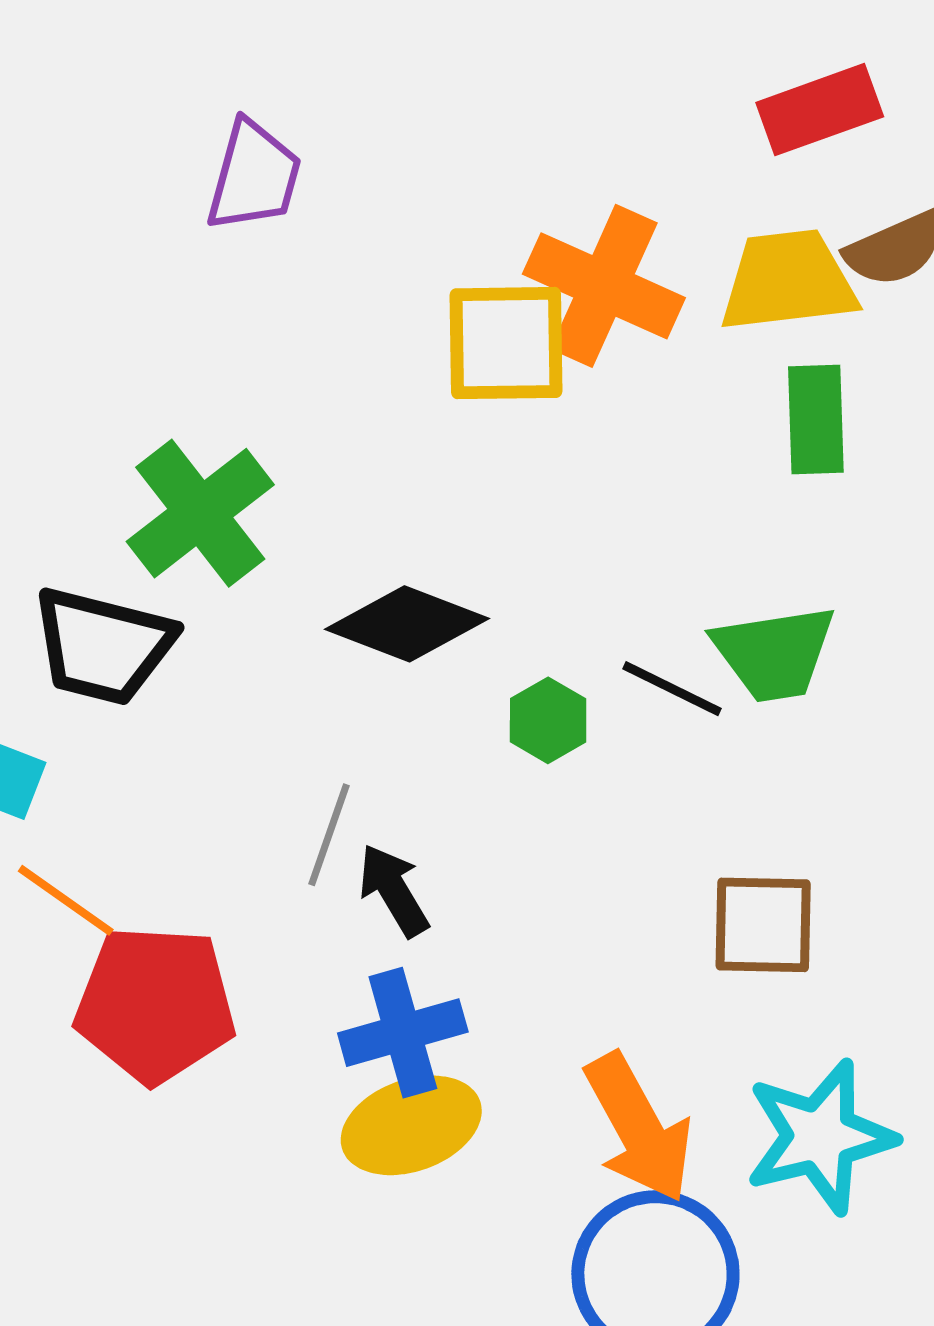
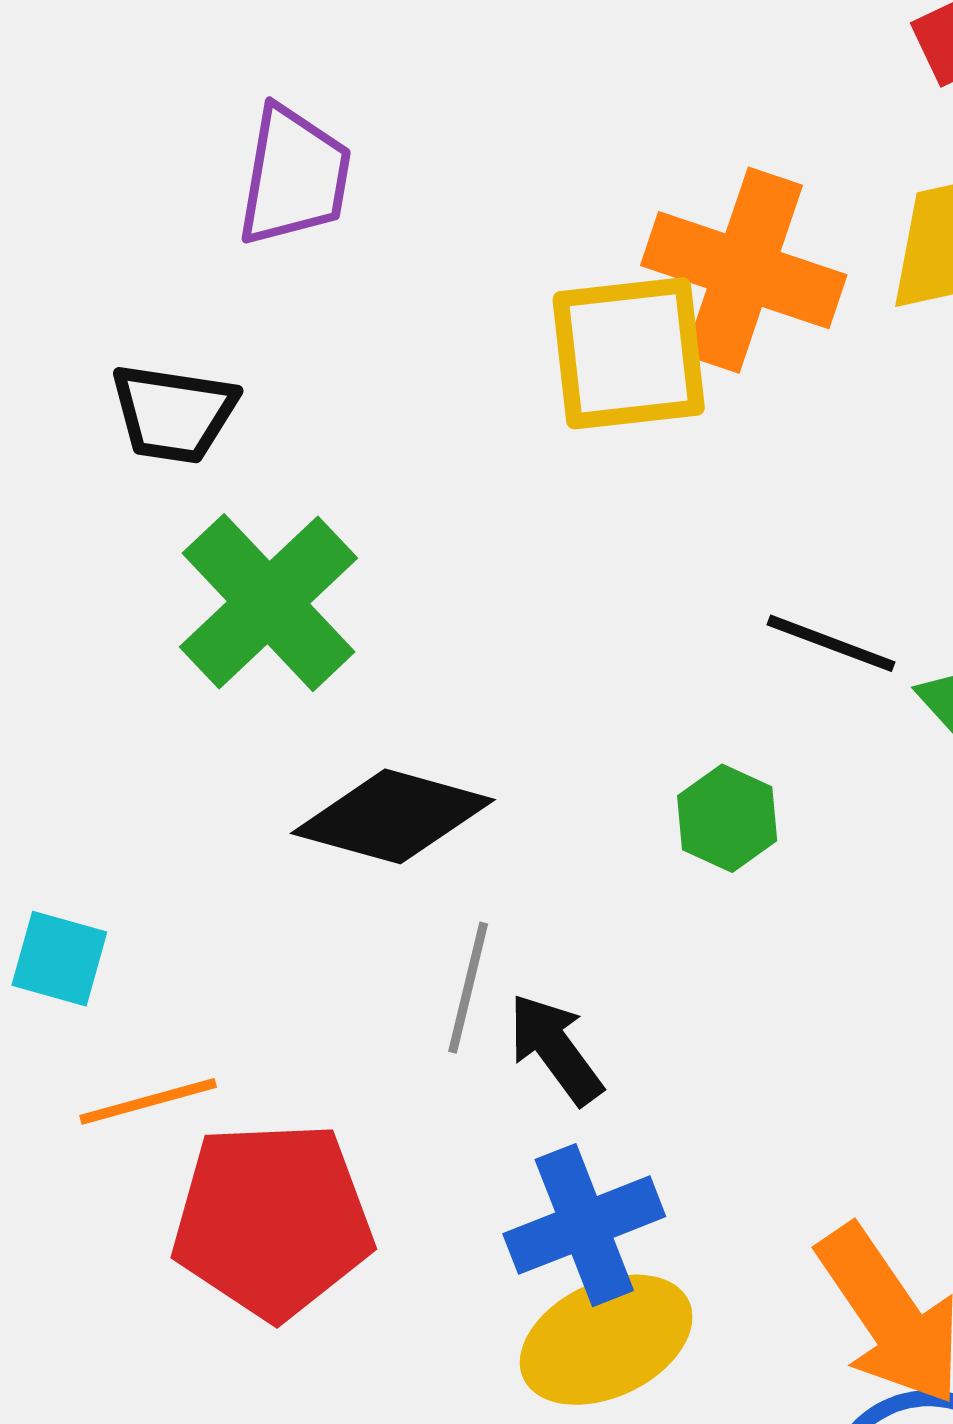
black diamond: (407, 624) -> (393, 816), moved
black trapezoid: (103, 646) -> (174, 413), moved, size x0.7
black line: (672, 689) -> (831, 643), moved
orange line: (66, 900) -> (148, 1101), turned -45

